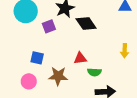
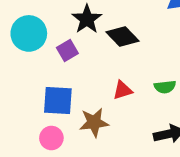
blue square: (37, 58) -> (58, 101), size x1.5
green semicircle: (94, 72) -> (165, 87), moved

